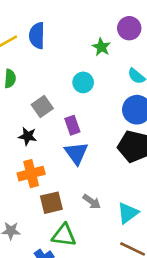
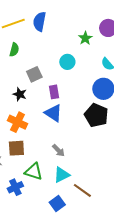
blue triangle: (76, 153) -> (53, 113), turned -30
orange cross: (31, 174) -> (18, 122), turned 30
brown square: (51, 203) -> (16, 148), moved
cyan triangle: (128, 213) -> (62, 175), moved

